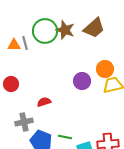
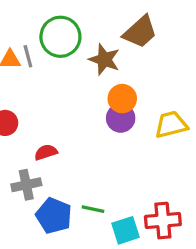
brown star: (65, 30) -> (104, 60), moved
orange circle: (105, 69) -> (122, 99), moved
red semicircle: (44, 102) -> (46, 152), moved

